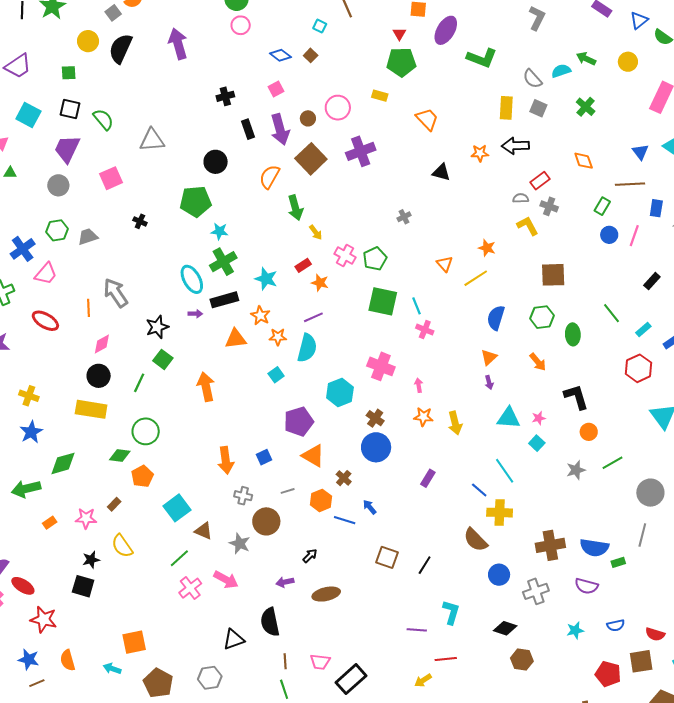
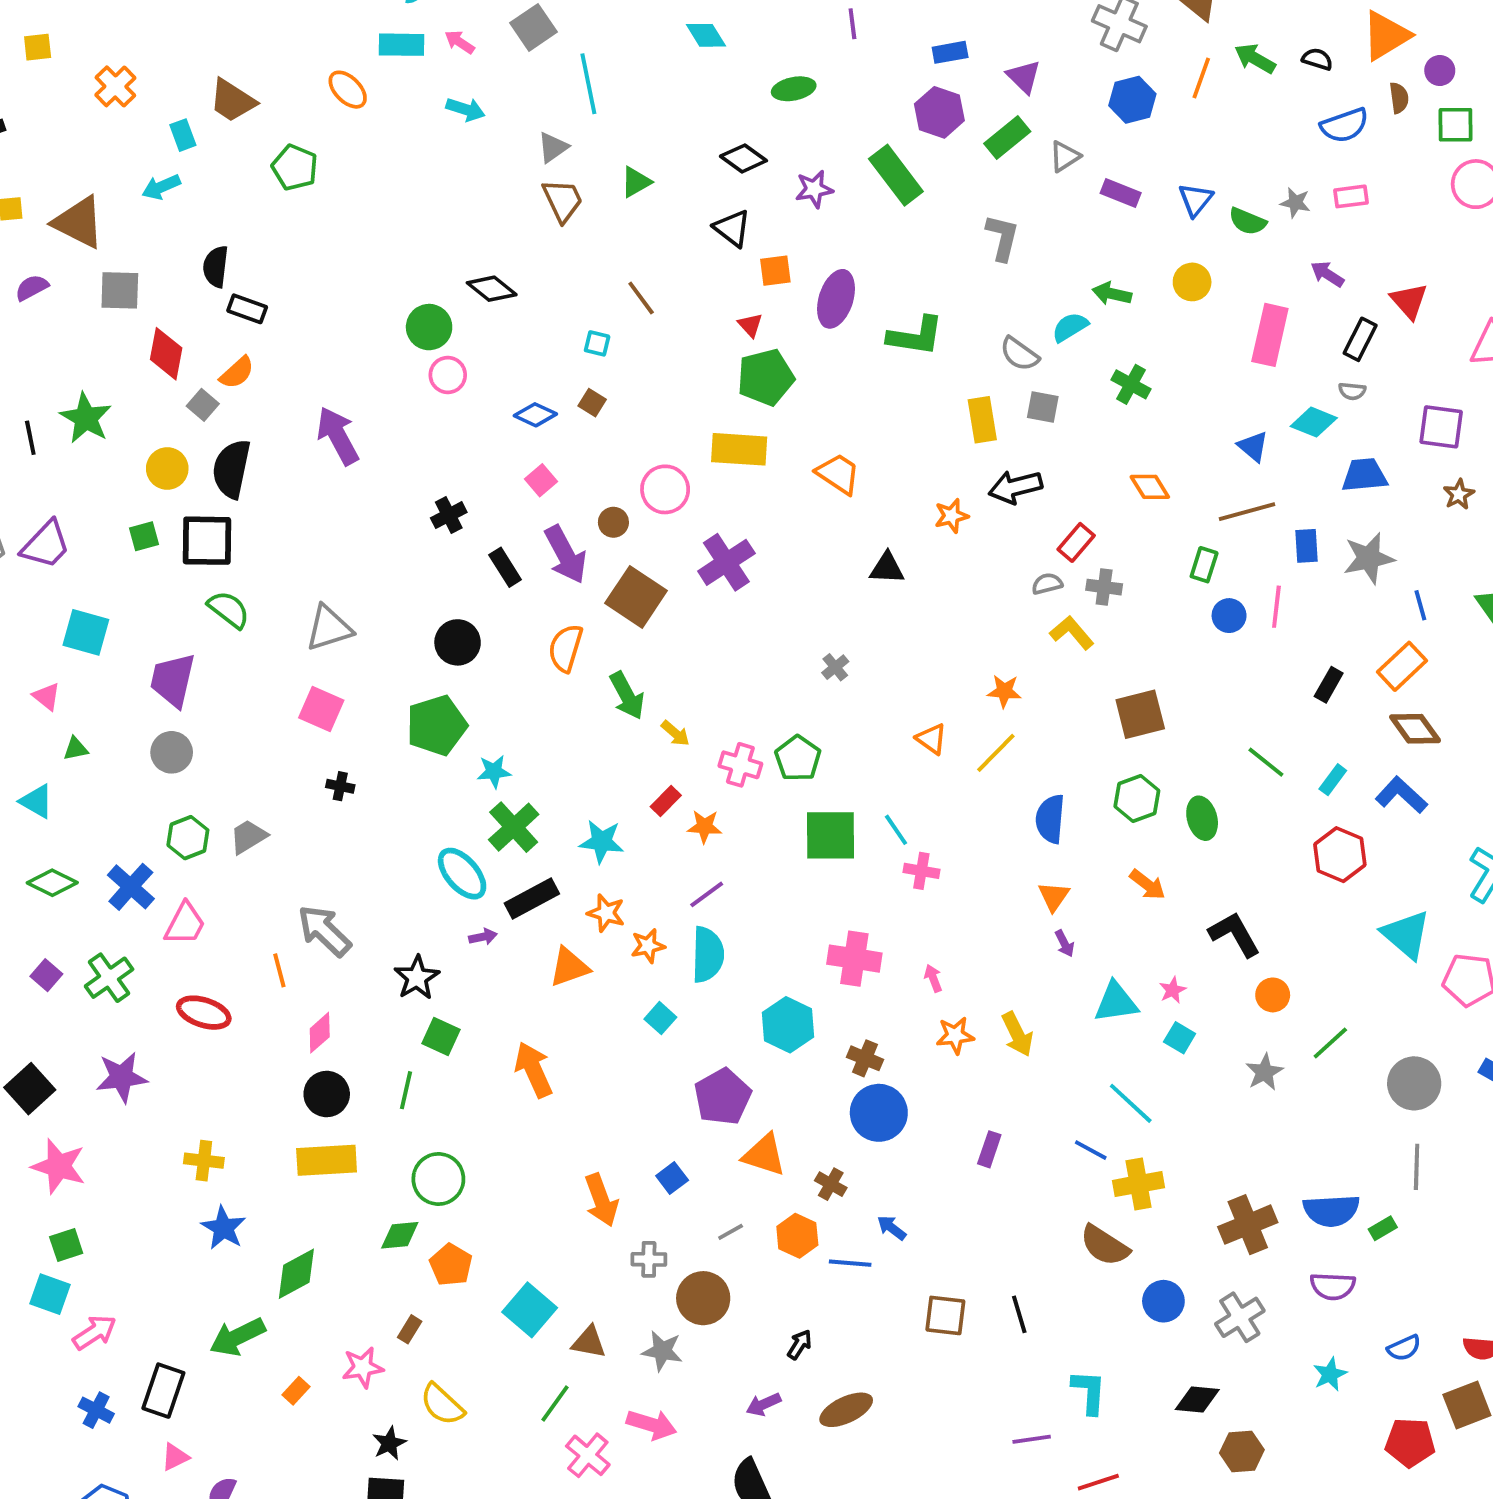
yellow rectangle: (380, 96) -> (739, 449), size x1.8
black square: (70, 109) -> (207, 541), moved, size x1.4
pink square: (111, 178) -> (321, 709), moved, turned -30
black line: (425, 565) -> (1019, 1314), turned -36

